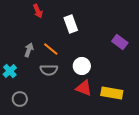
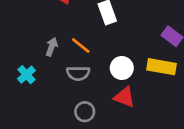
yellow rectangle: (112, 93) -> (161, 67), moved
gray circle: (20, 99) -> (85, 112), moved

